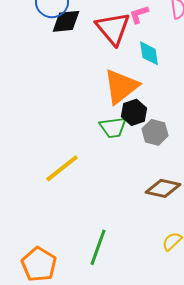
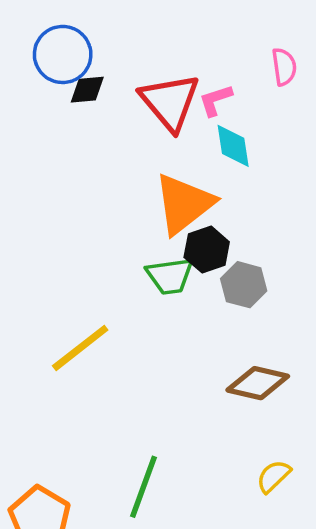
pink L-shape: (139, 14) -> (216, 100), moved
black diamond: (66, 21) -> (87, 90), size x0.7

